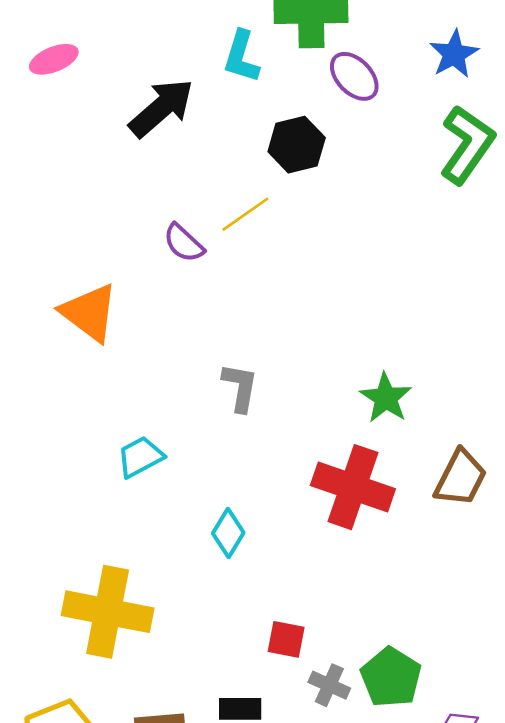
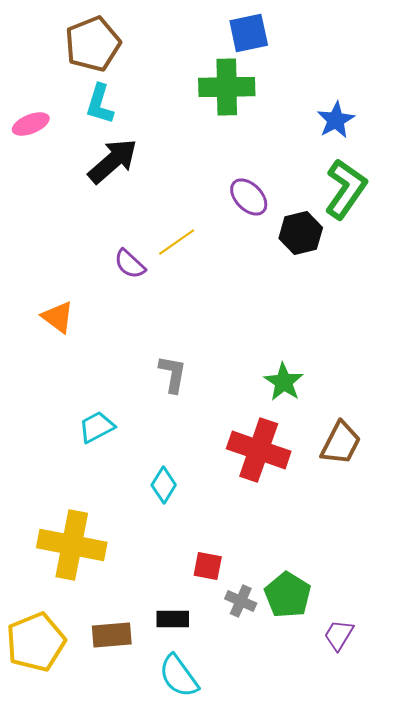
cyan L-shape: (241, 57) -> (100, 104), moved
purple ellipse: (354, 76) -> (249, 197), moved
black hexagon: (297, 145) -> (301, 233), moved
orange triangle: (89, 313) -> (58, 317), size x0.7

